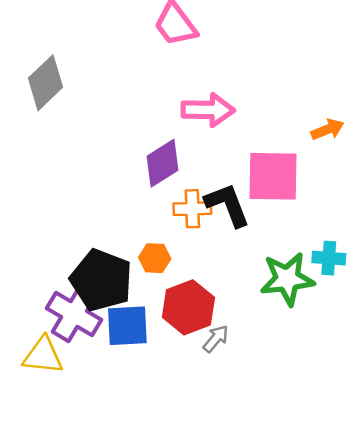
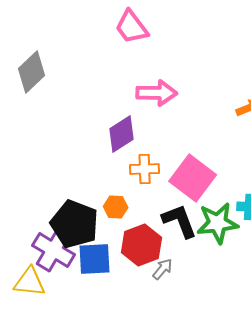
pink square: (273, 176) -> (193, 178), moved, turned 36
black L-shape: (227, 205) -> (180, 221), moved

